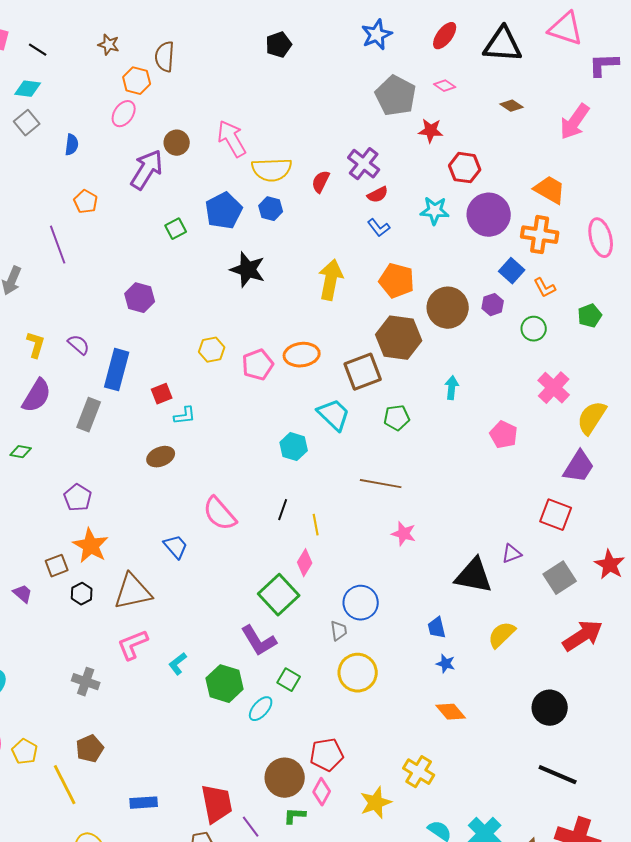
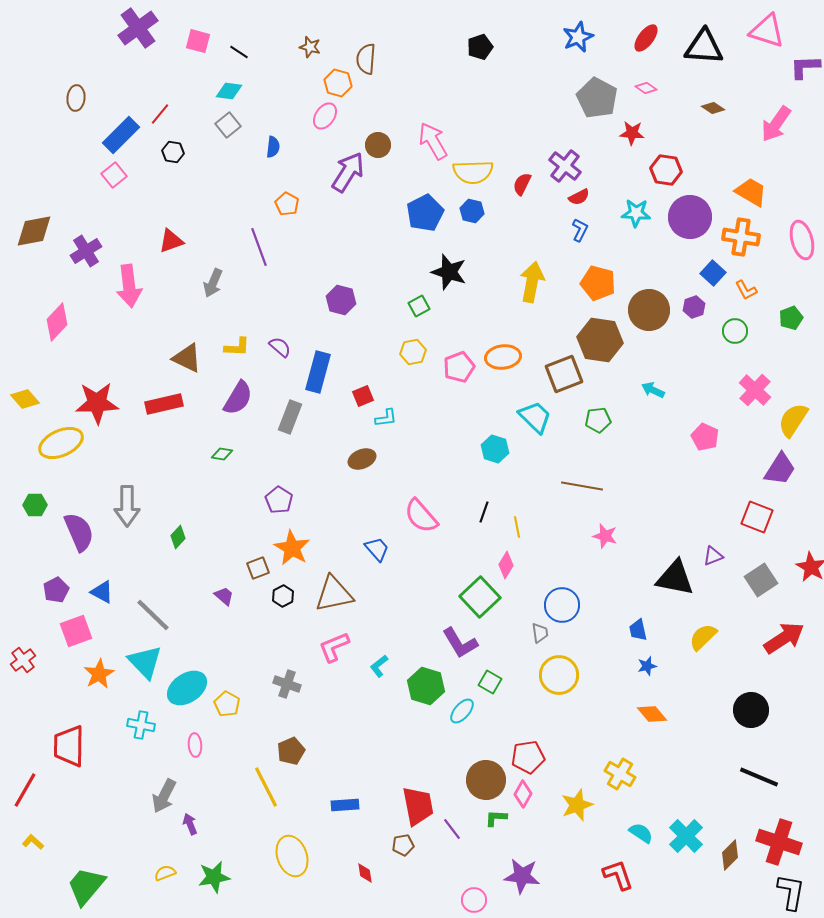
blue L-shape: (379, 228) -> (580, 230), turned -115
green square: (176, 229) -> (419, 306), moved
yellow L-shape: (36, 345) -> (237, 347), turned 76
cyan arrow: (452, 388) -> (653, 390), turned -70
blue star: (446, 664) -> (647, 666), turned -30
yellow pentagon: (25, 752) -> (227, 704), moved

